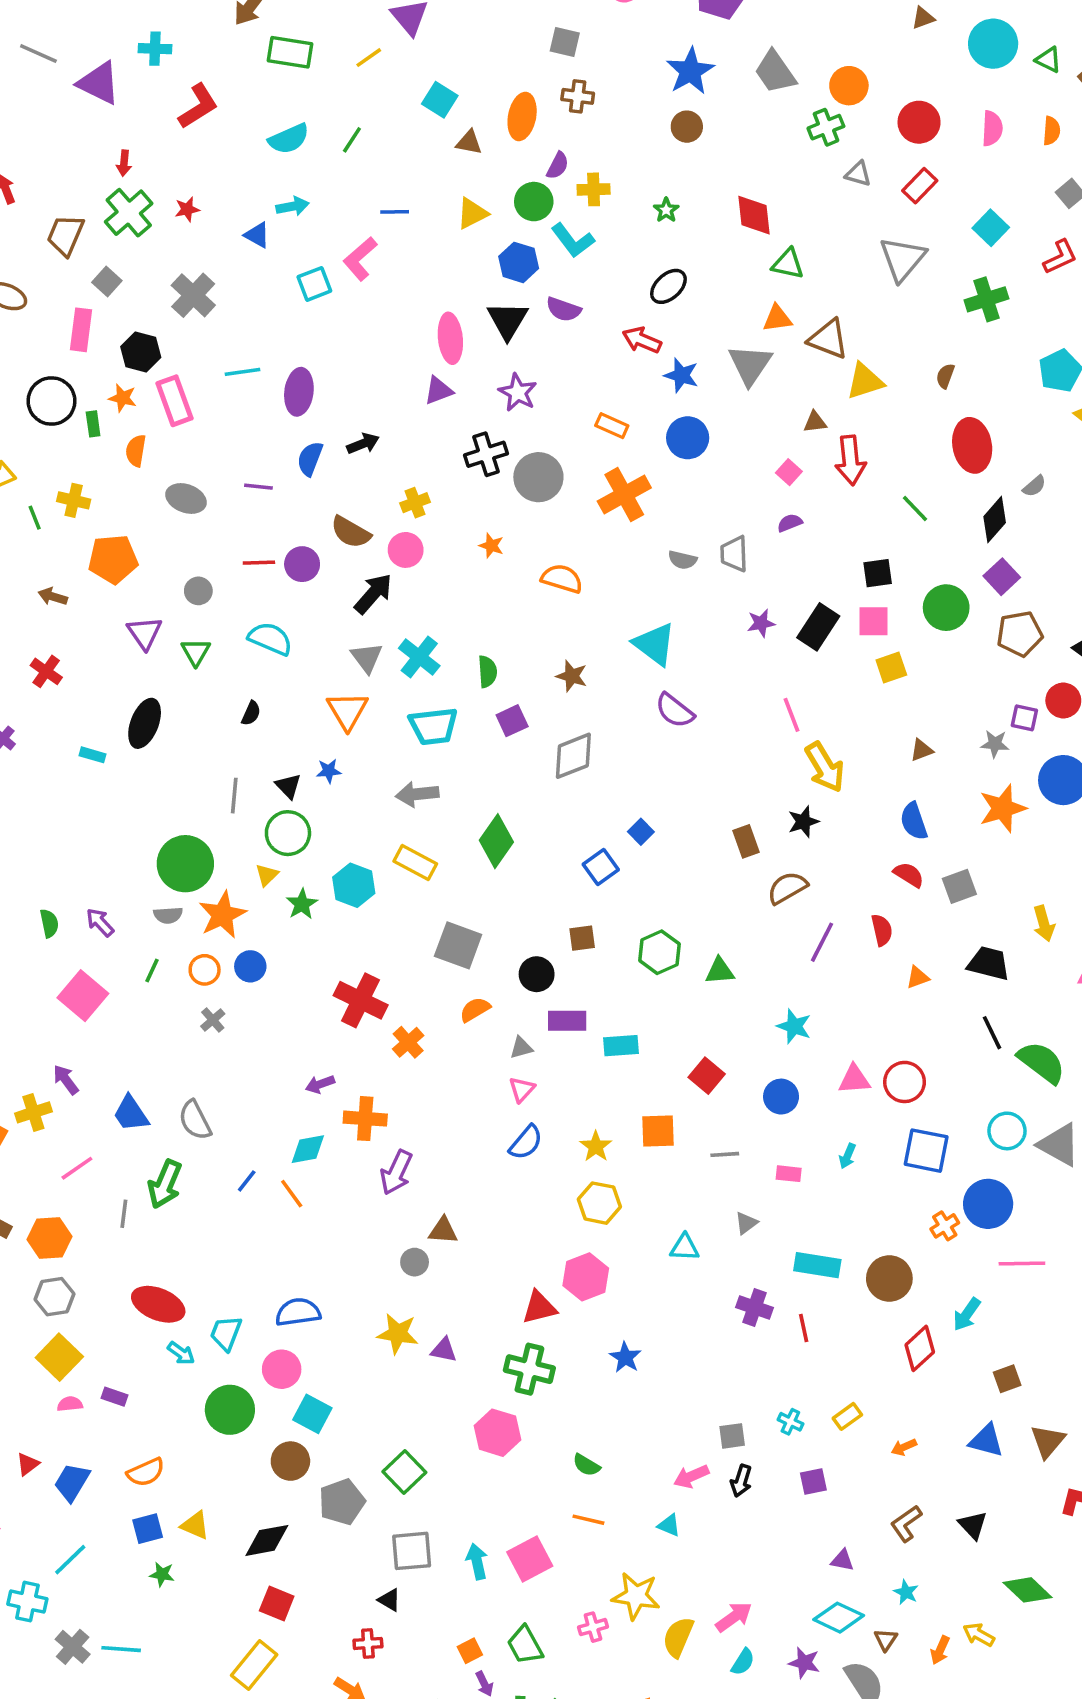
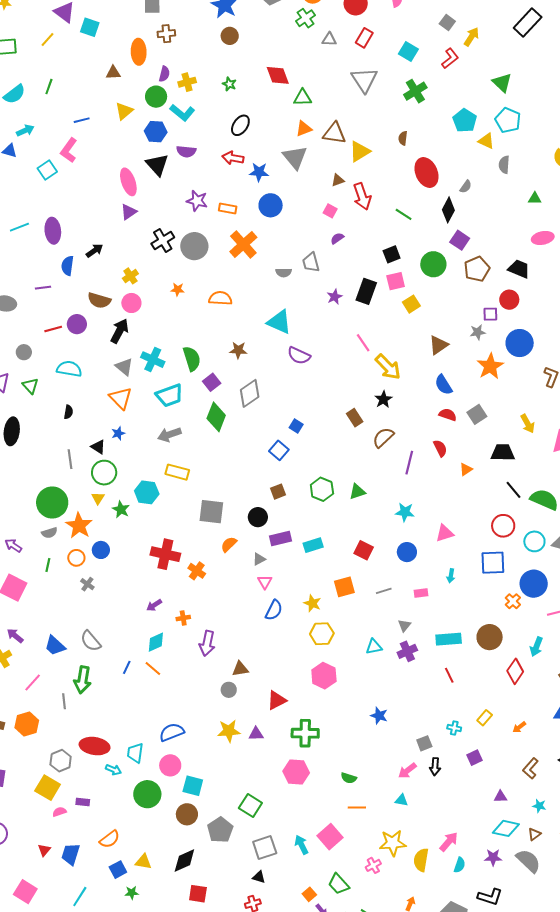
cyan square: (440, 100) -> (90, 27), moved
purple star: (518, 392) -> (197, 201), moved
green semicircle: (487, 672) -> (192, 359), size x1.4
brown triangle: (922, 750) -> (438, 345), size x1.5
green diamond: (496, 841) -> (216, 417), moved
red circle: (905, 1082) -> (503, 526), moved
orange cross: (365, 1119) -> (183, 618), size x0.6
gray hexagon: (55, 1297) -> (61, 761), moved
red triangle: (539, 1307) -> (277, 700), moved
purple cross: (754, 1308) -> (407, 651), moved, turned -30
blue star: (625, 1357) -> (379, 716), moved
brown triangle: (886, 1640) -> (534, 834), turned 32

